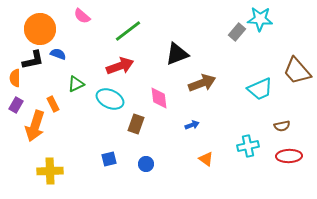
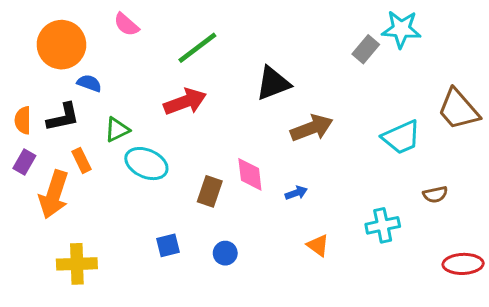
black L-shape: (33, 60) -> (63, 117), moved
pink diamond: (159, 98) -> (250, 174), moved
cyan ellipse: (110, 99) -> (146, 164), moved
red ellipse: (289, 156) -> (463, 264), moved

